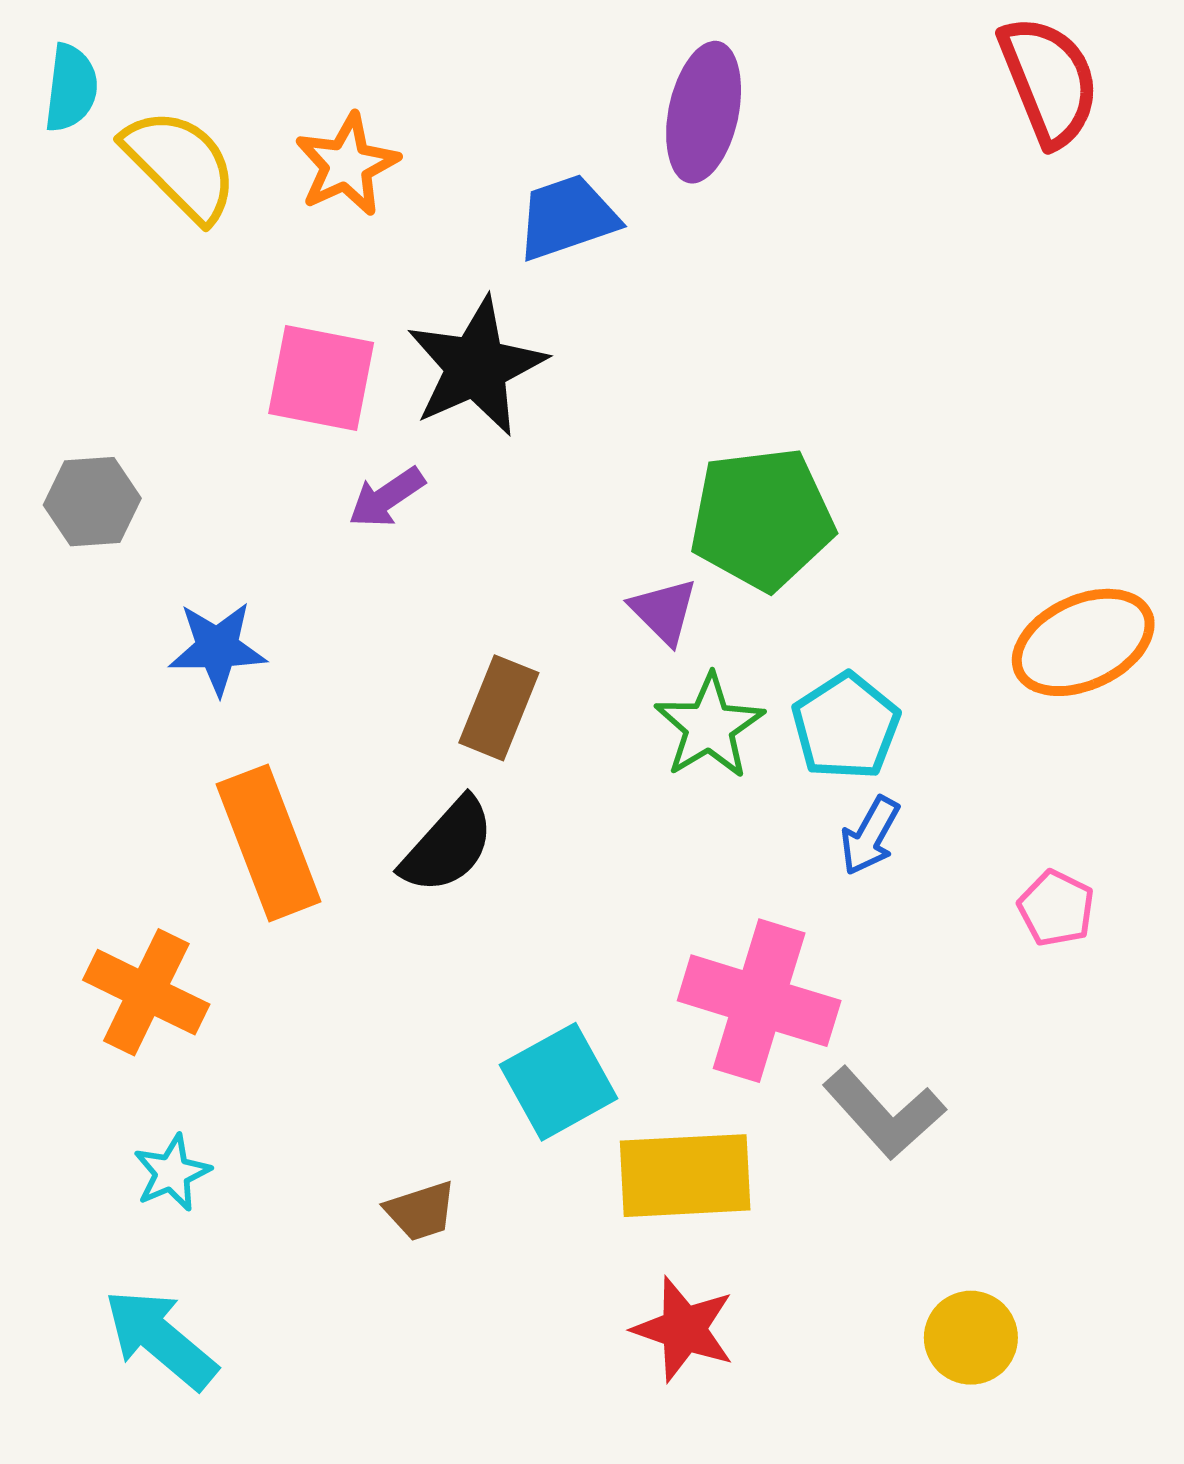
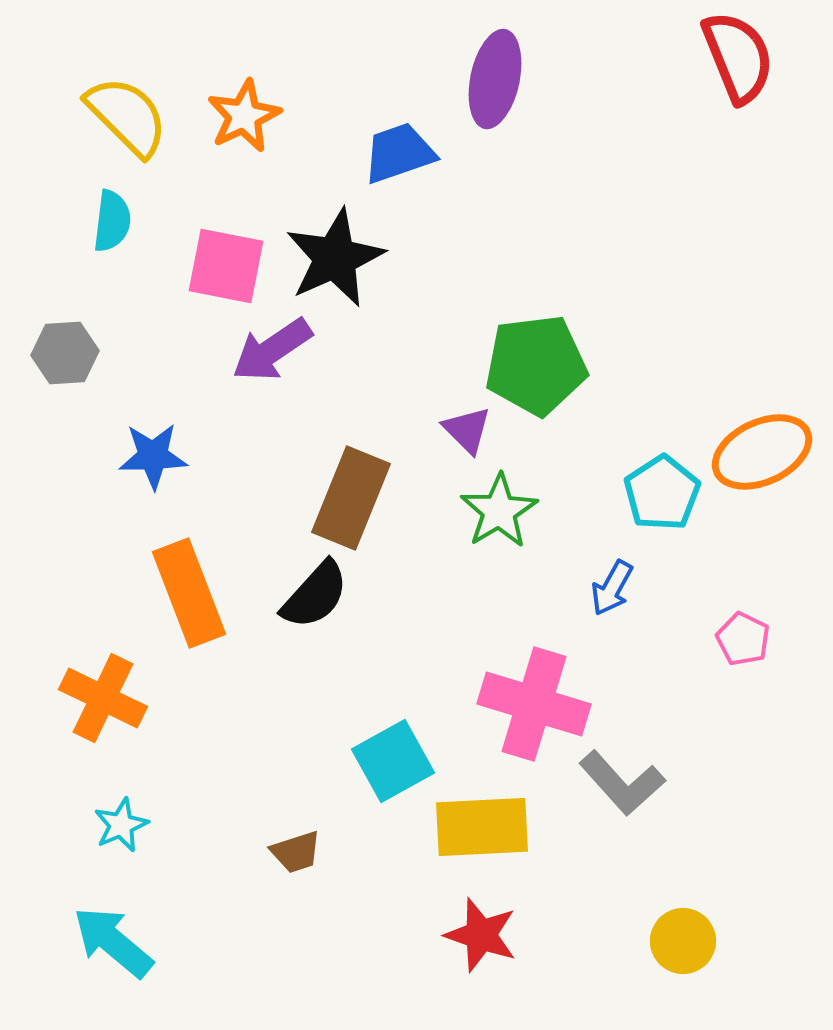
cyan semicircle: (71, 88) -> (112, 221), moved
purple arrow: (387, 497) -> (272, 350), size x1.5
brown rectangle: (499, 708) -> (351, 498), size x1.4
cyan pentagon: (846, 726) -> (662, 493), moved

